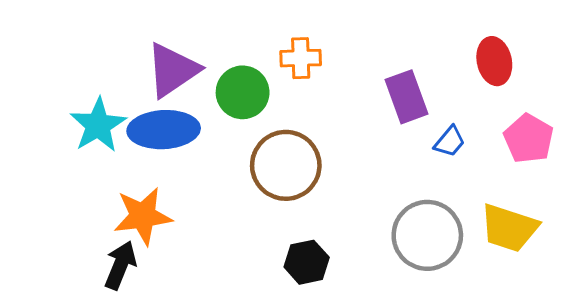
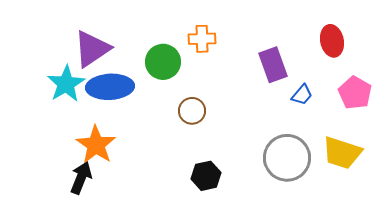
purple triangle: (173, 70) -> (92, 49), moved
brown circle: (286, 165) -> (192, 111), size x0.6
orange star: (143, 216) -> (96, 145), turned -30

